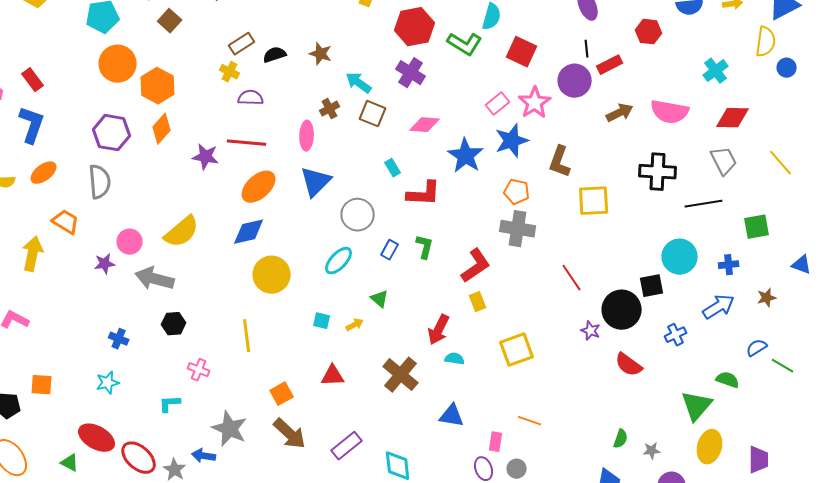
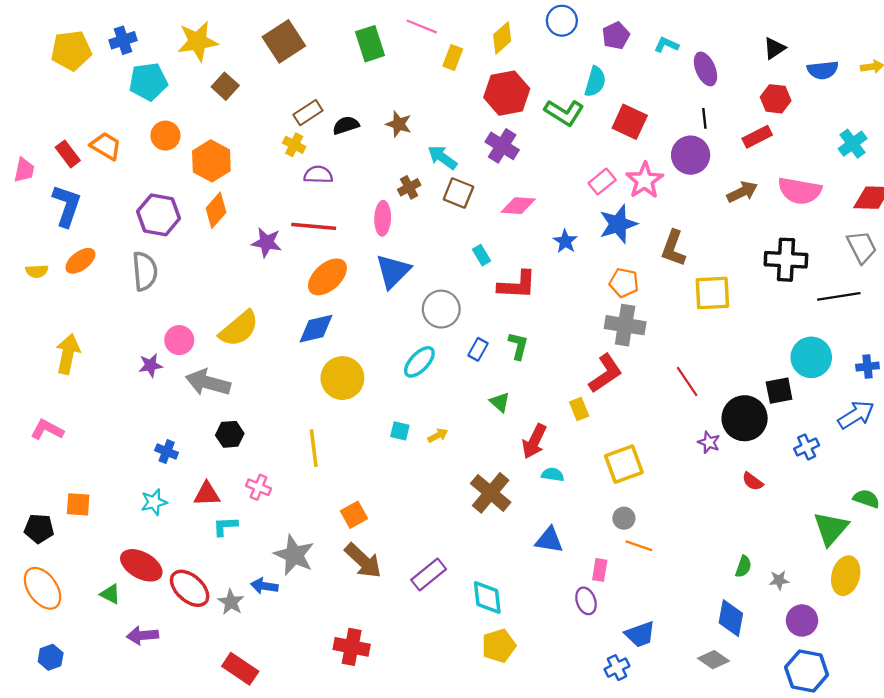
orange circle: (118, 64) -> (165, 136), size x0.7
red rectangle: (610, 65) -> (757, 137), moved
blue star: (466, 156) -> (565, 241), size x0.6
orange trapezoid: (66, 222) -> (106, 146), moved
red L-shape: (476, 266) -> (606, 373), moved
green triangle: (380, 299) -> (500, 402), moved
red semicircle: (629, 365) -> (753, 481), size x0.7
red triangle: (333, 376) -> (207, 494), moved
gray circle: (517, 469) -> (624, 518), moved

